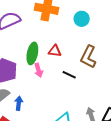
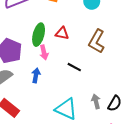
black line: (69, 75) -> (74, 67), moved
blue arrow: (19, 103) -> (36, 75), moved

